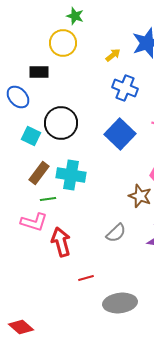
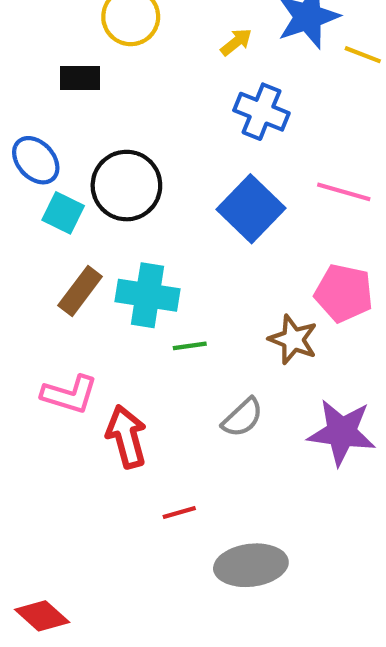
blue ellipse: (18, 97) -> (36, 160), moved
green line: (48, 199) -> (190, 346), moved

